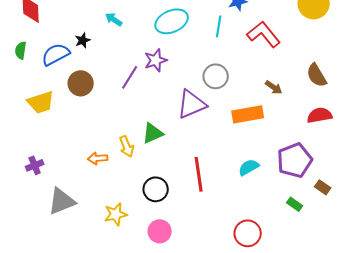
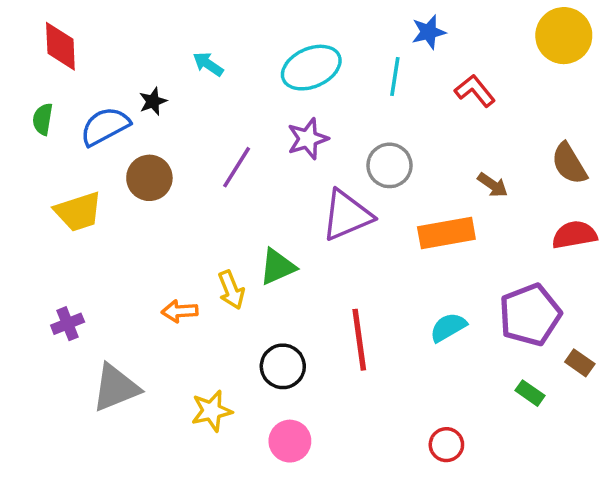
red L-shape: (264, 34) -> (475, 91), size x0.7
purple star: (156, 60) -> (308, 139), moved
red circle: (248, 233) -> (446, 445), size x0.7

